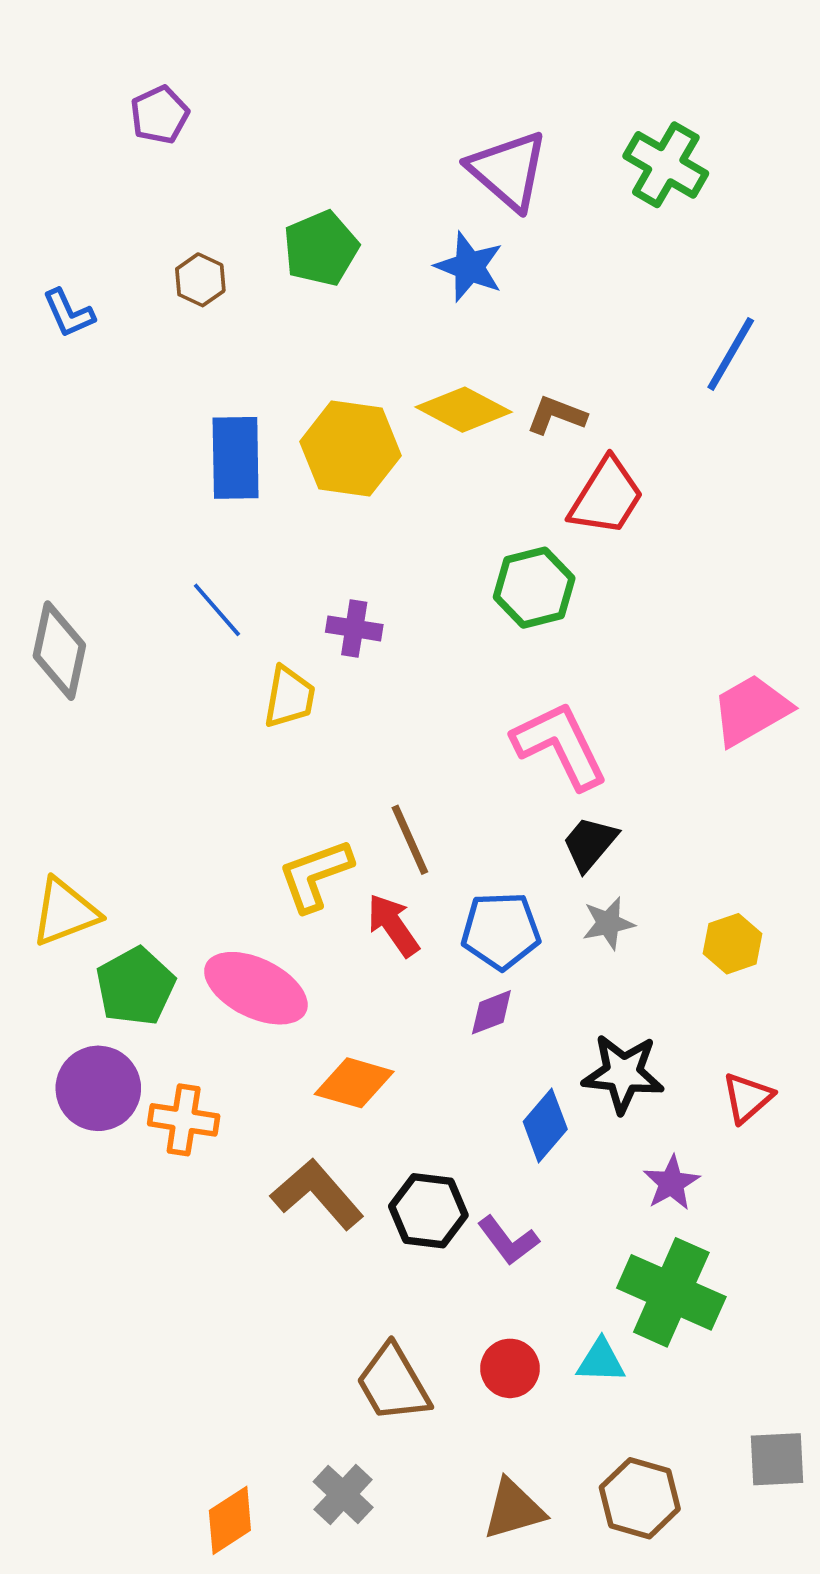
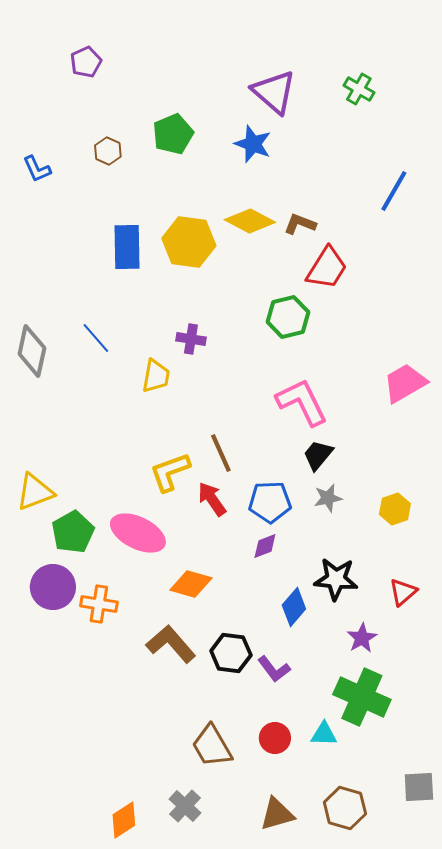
green cross: (666, 165) -> (359, 89), size x0.7
blue line: (217, 610) -> (96, 338), moved

